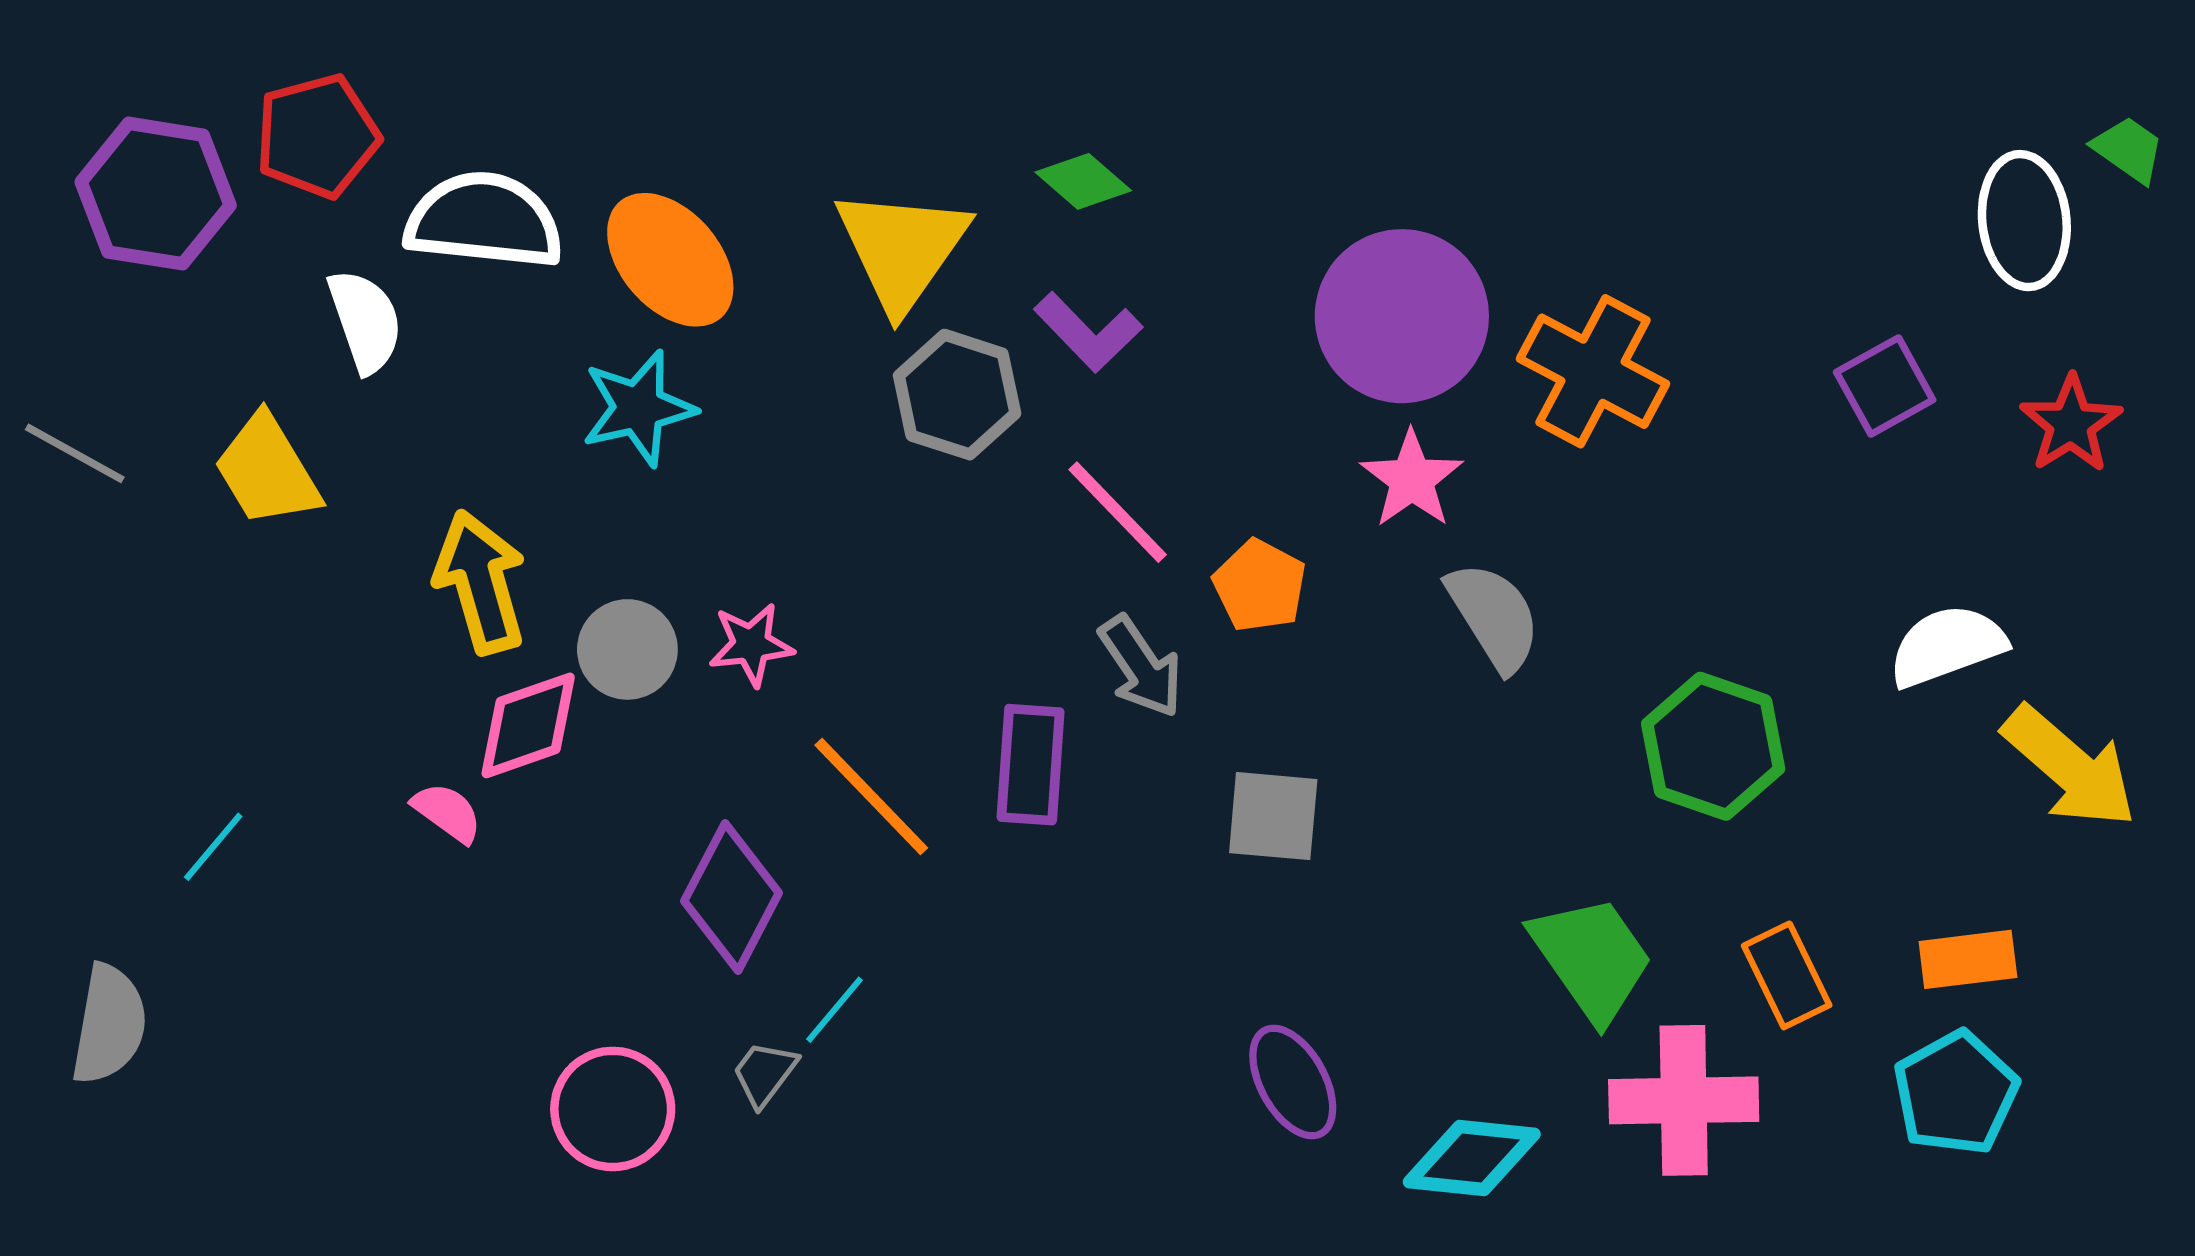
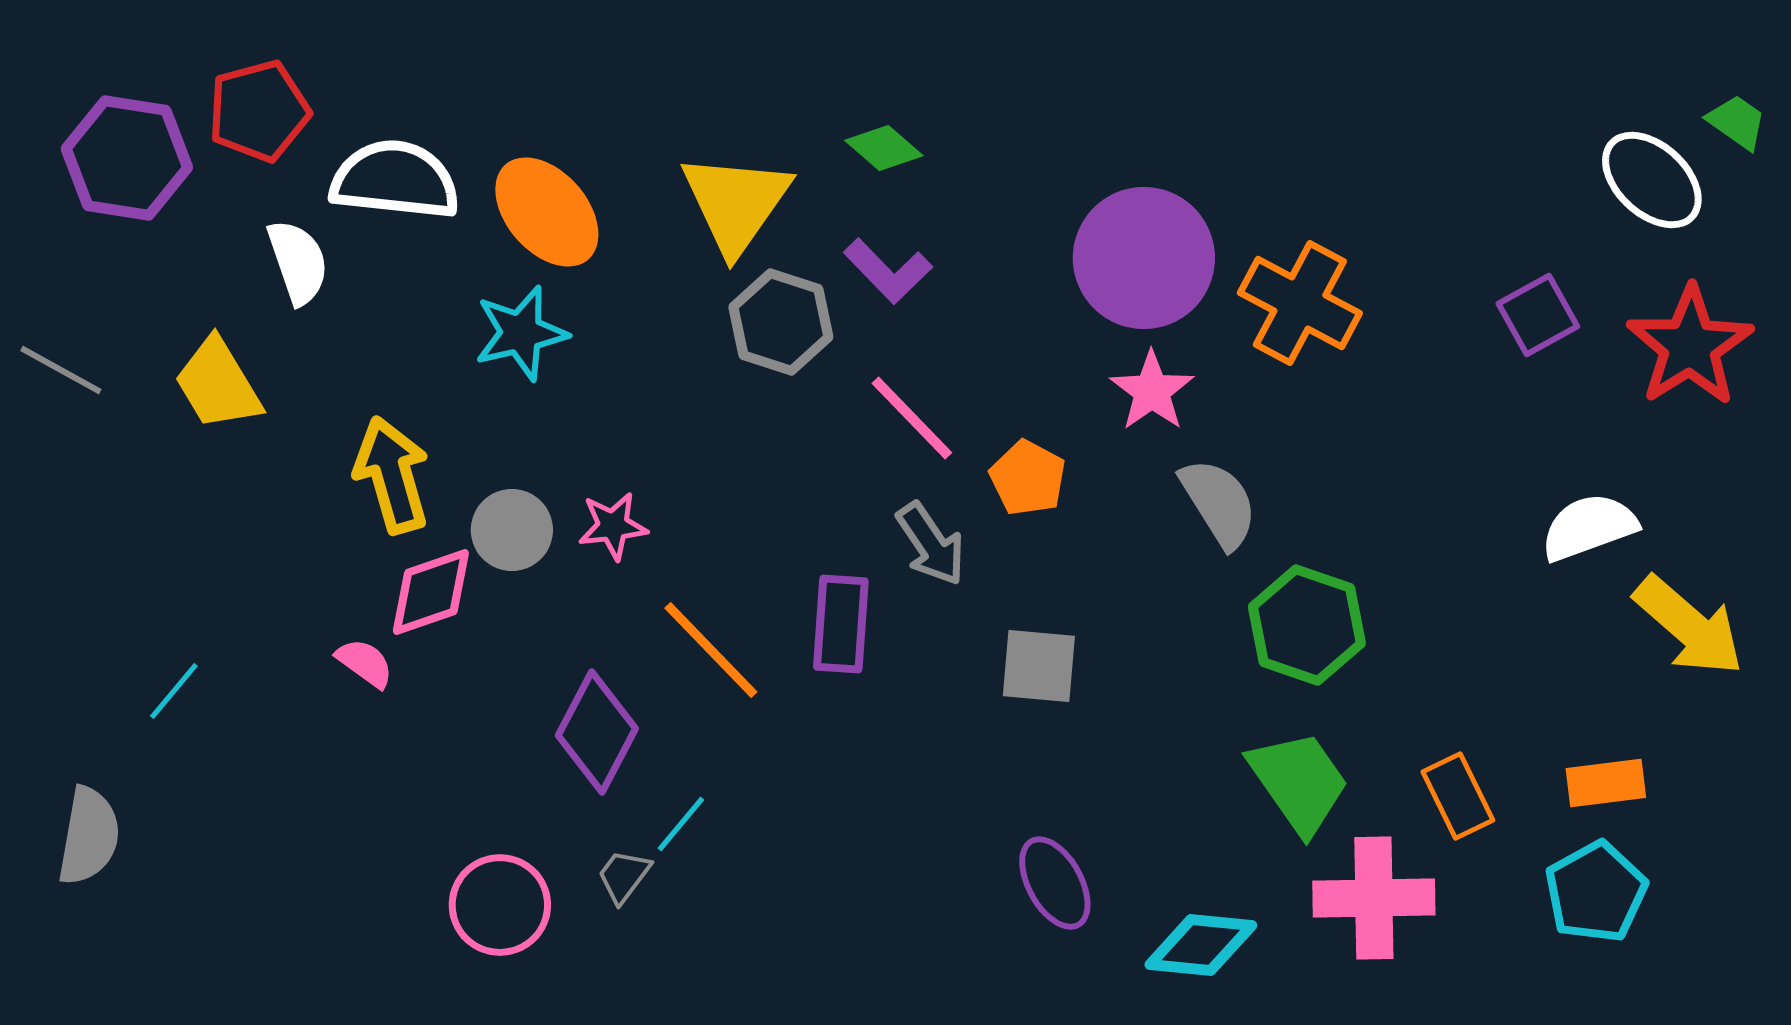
white ellipse: (2024, 221) -> (1652, 180), turned -41
red star: (2071, 424) -> (1690, 346), size x1.5
green hexagon: (1713, 746) -> (1307, 625), moved

